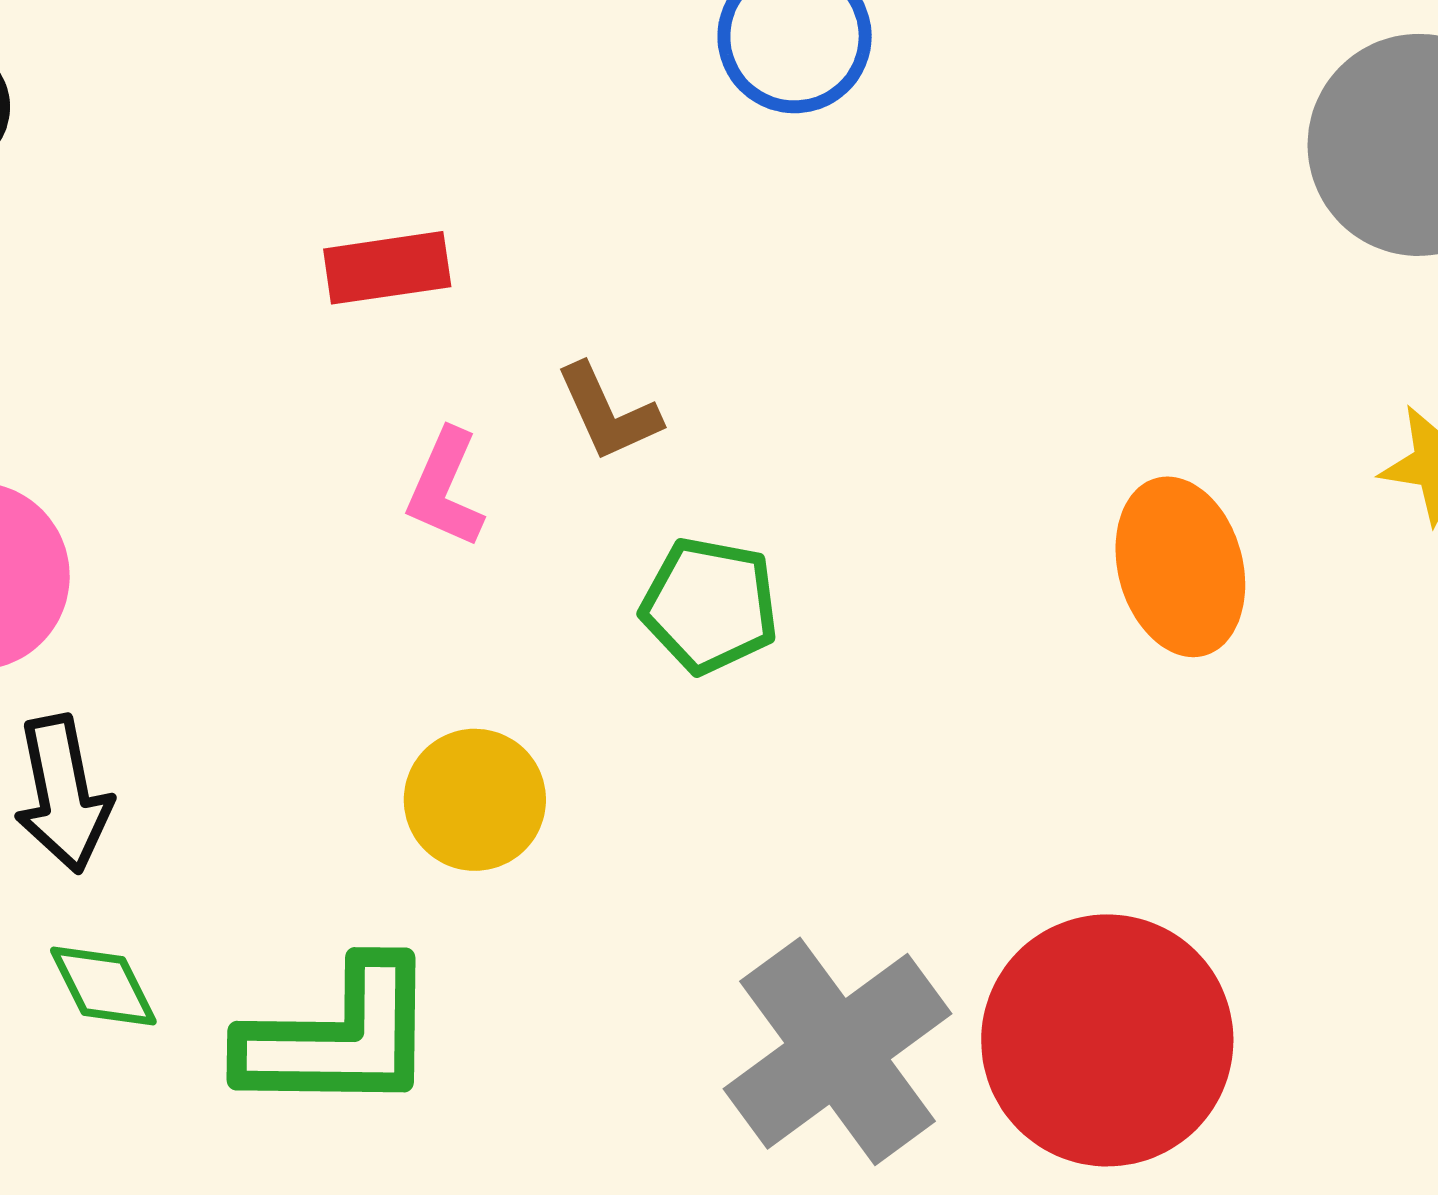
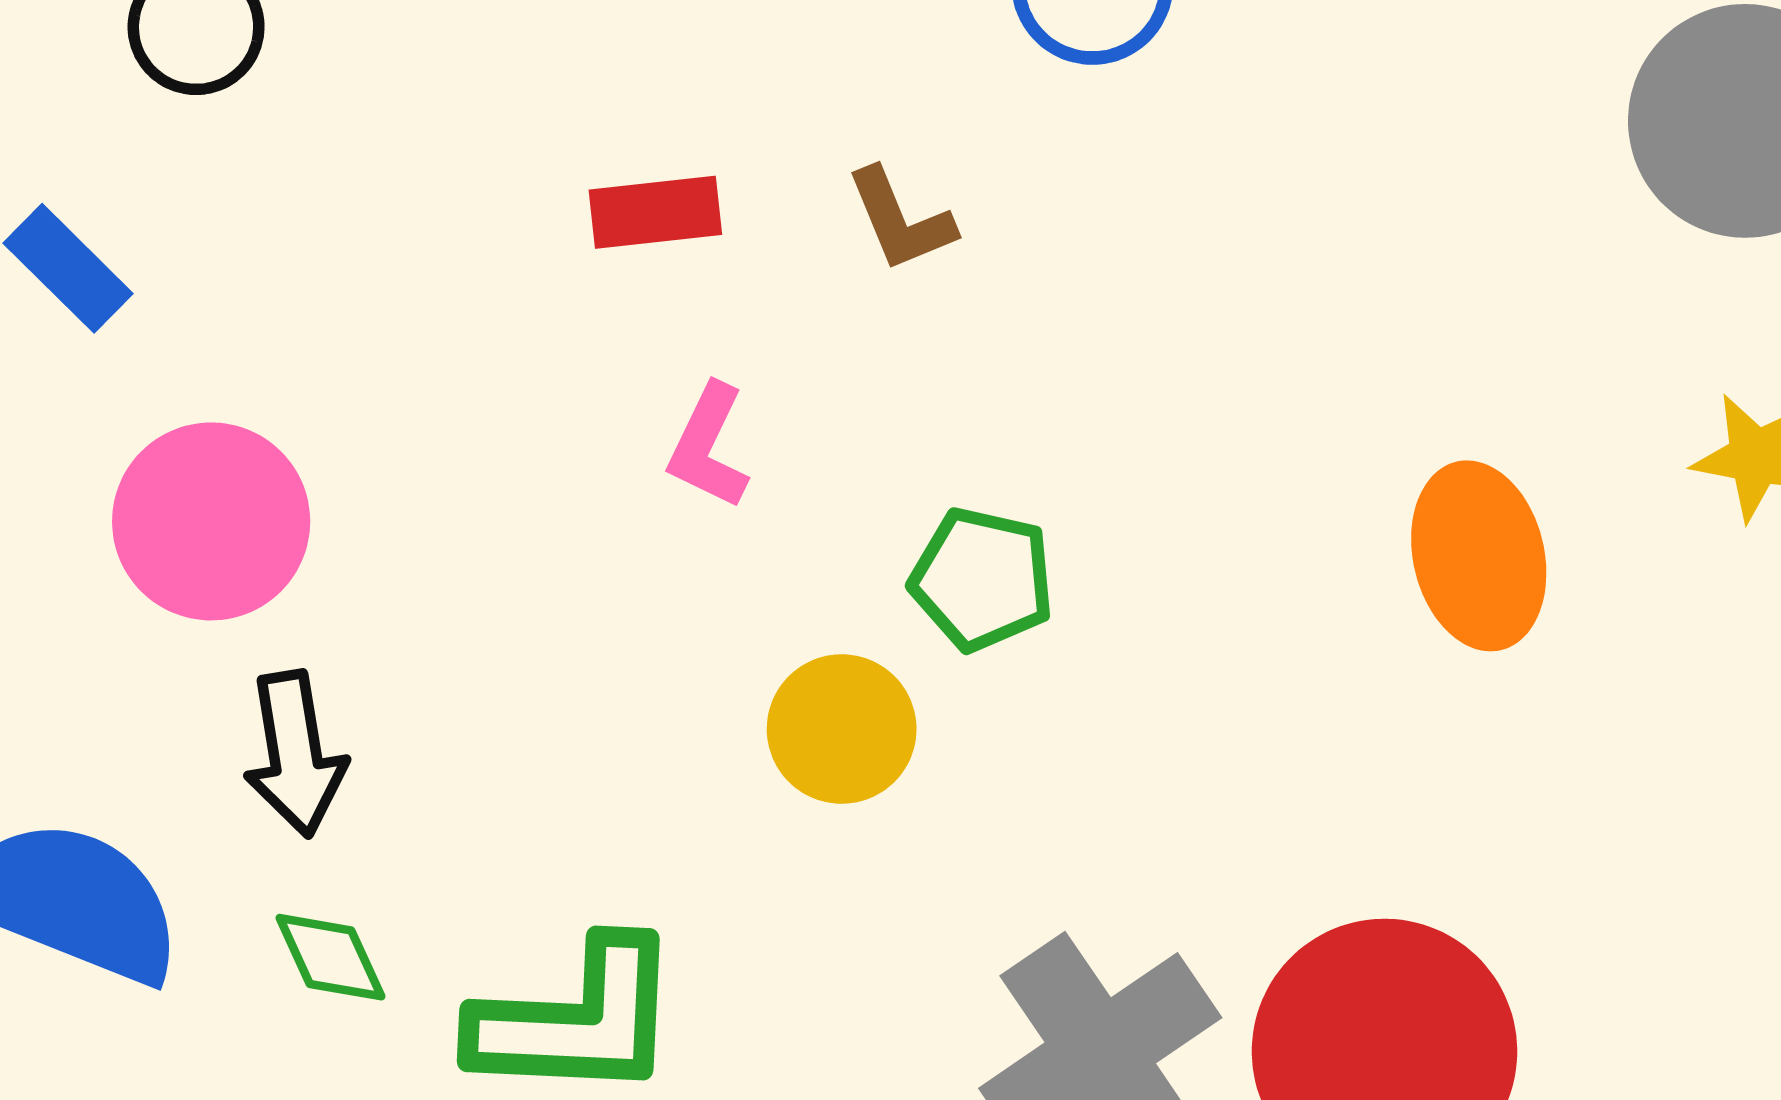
brown L-shape: (608, 412) -> (900, 220), moved
yellow circle: (475, 800) -> (842, 729), moved

